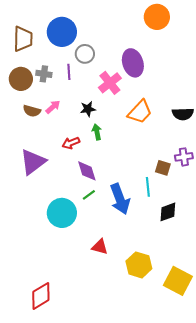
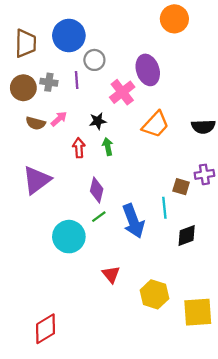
red arrow: (71, 143) -> (79, 148), moved, turned 108
purple diamond: (87, 171) -> (97, 190), turned 30
red triangle: (100, 247) -> (111, 274), turned 36
yellow square: (178, 281) -> (198, 312), turned -32

